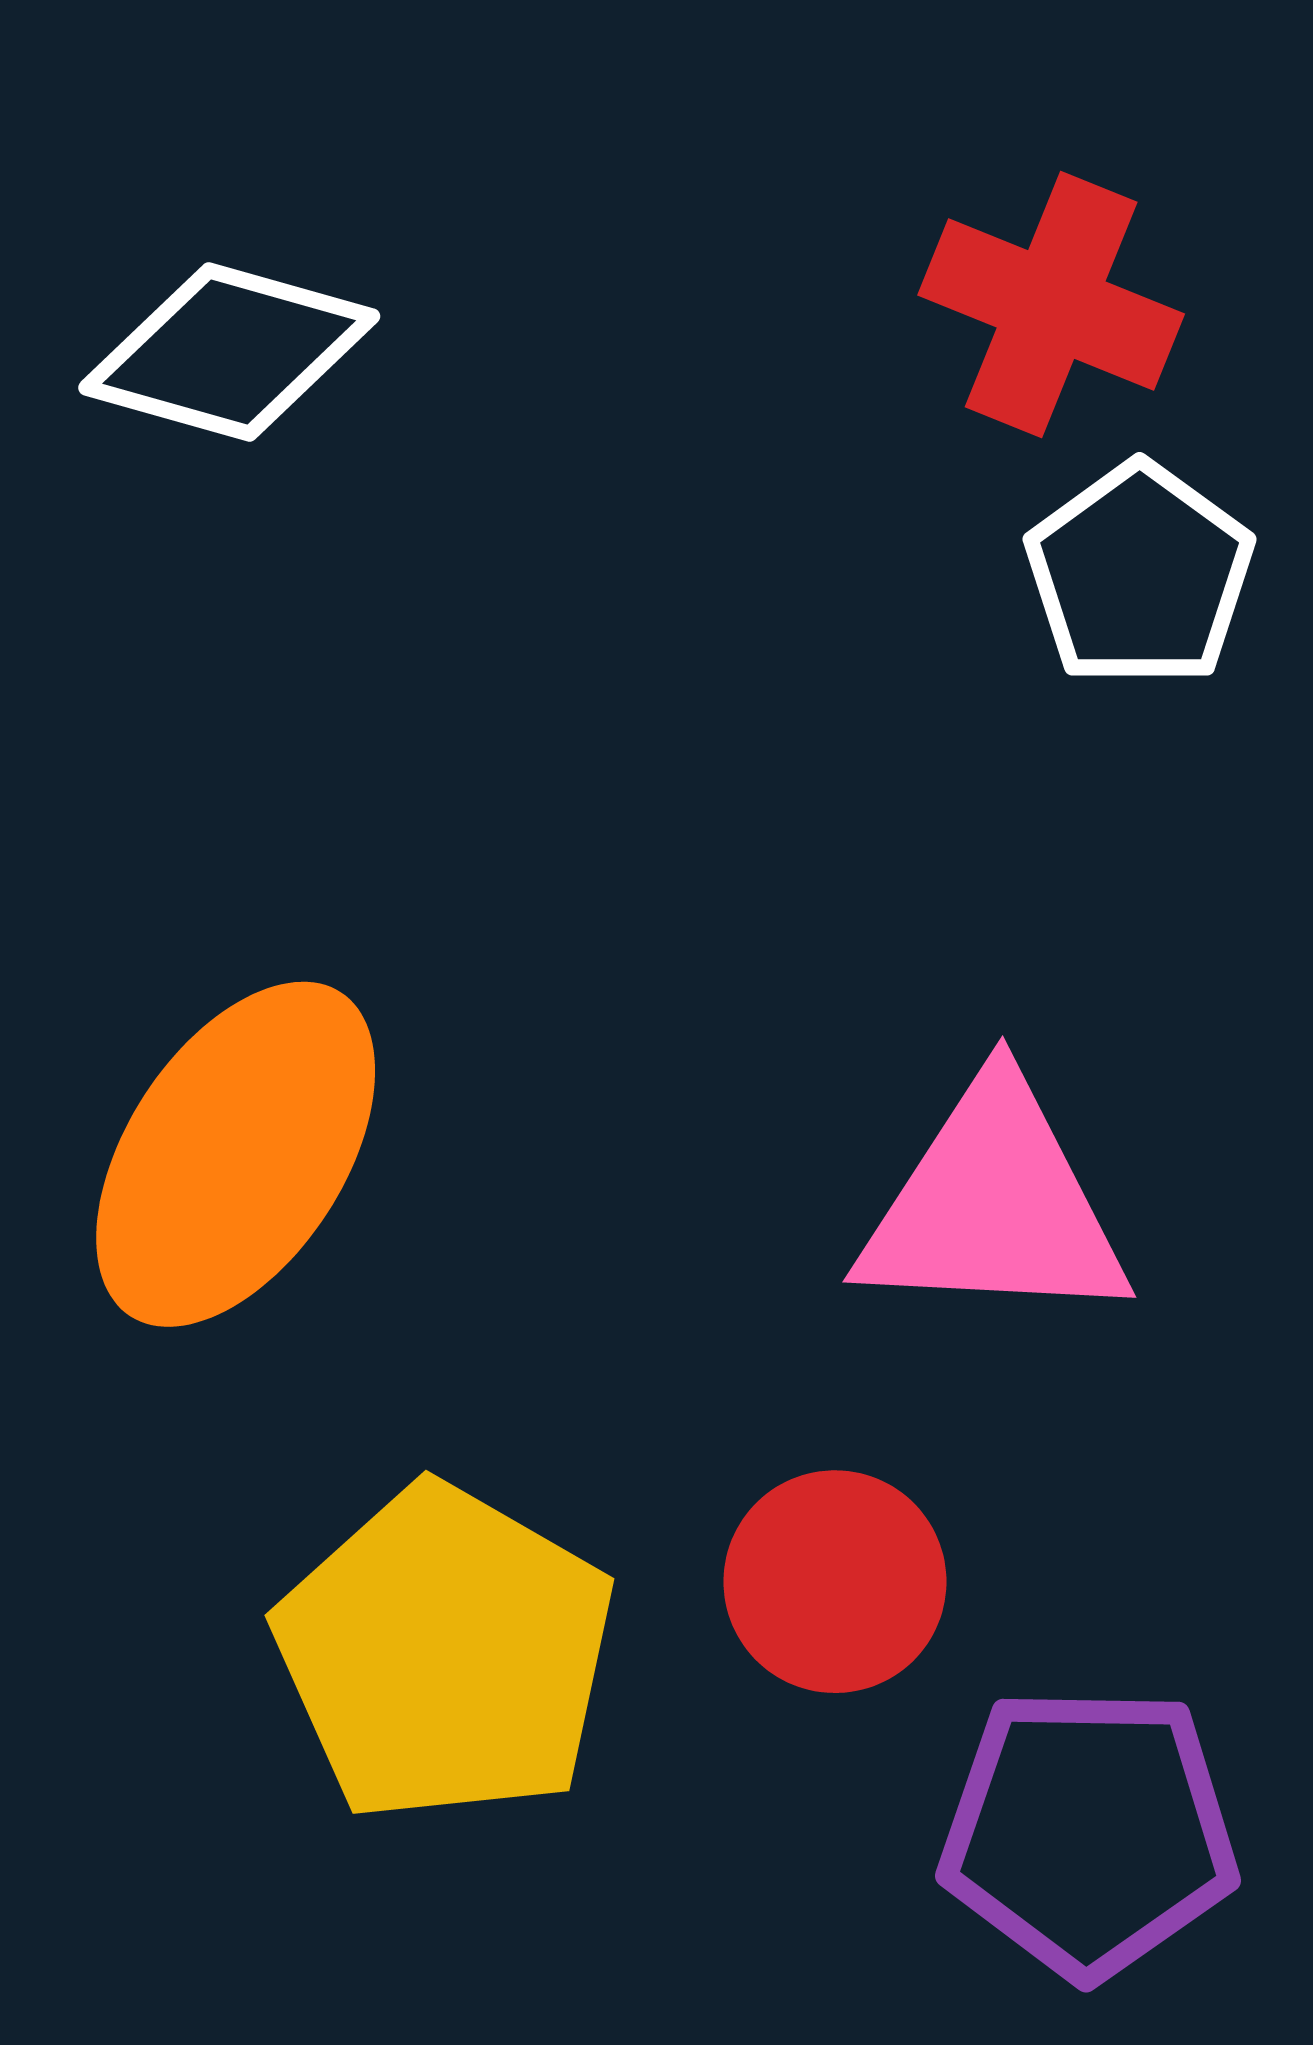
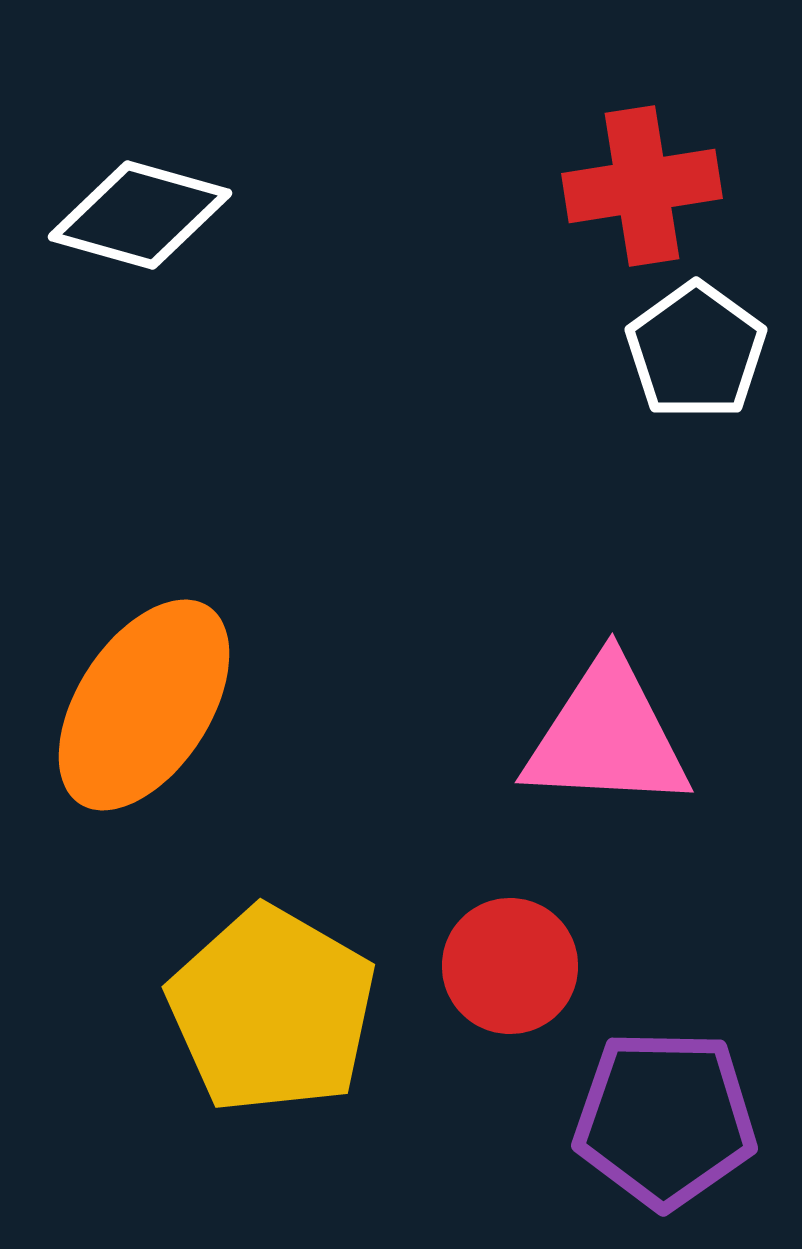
red cross: (1051, 305) -> (642, 186), turned -31

